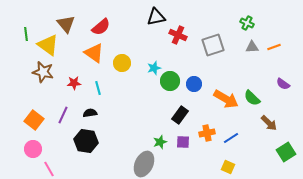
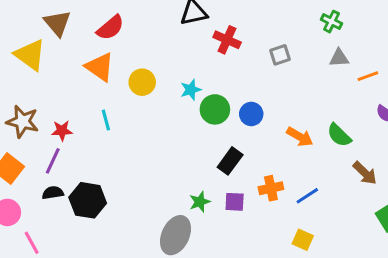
gray square: (213, 45) -> (280, 55), size x0.6
orange line: (274, 47) -> (368, 76), moved
brown star: (43, 72) -> (23, 122), moved
red star: (74, 83) -> (62, 131), moved
orange arrow: (226, 99) -> (300, 137), size x0.7
black semicircle: (90, 113) -> (53, 193), moved

